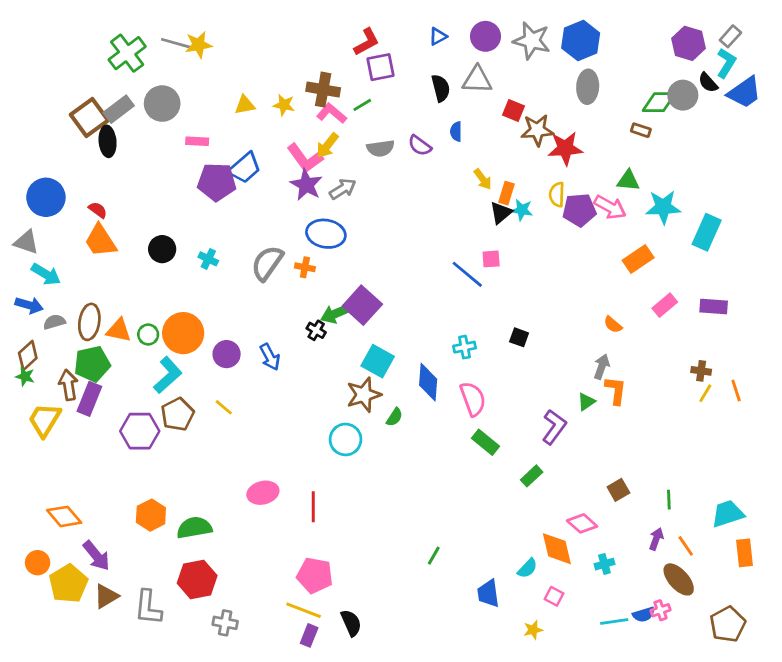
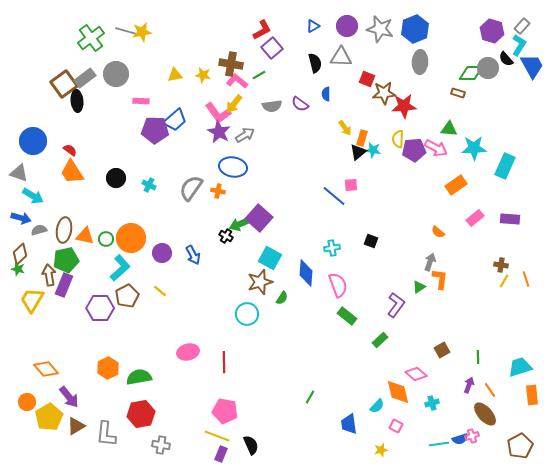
purple square: (381, 67) -> (272, 48), turned -30
blue trapezoid: (744, 92) -> (532, 66), turned -84

